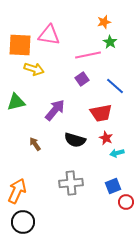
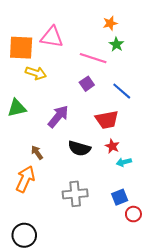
pink line: (88, 55) -> (93, 58), turned 30
orange arrow: (17, 191) -> (25, 179), moved

